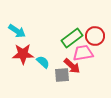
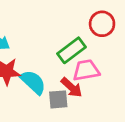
red circle: (95, 36) -> (102, 24), moved
cyan semicircle: (43, 62) -> (33, 82), size x1.5

